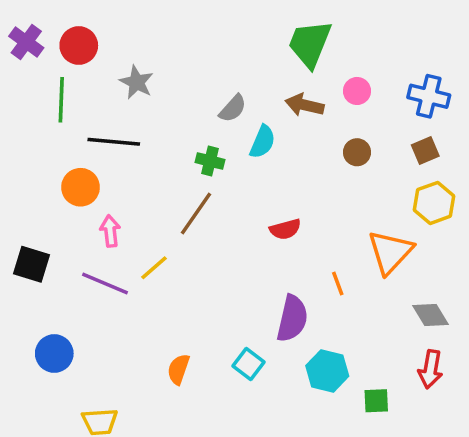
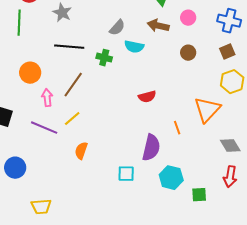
black line: (114, 142) -> (69, 47), moved
cyan semicircle: (262, 142) -> (134, 47), turned 78
brown line: (196, 213) -> (73, 85), moved
cyan square: (248, 364) -> (126, 174), turned -36
orange semicircle: (178, 369) -> (81, 151), moved

